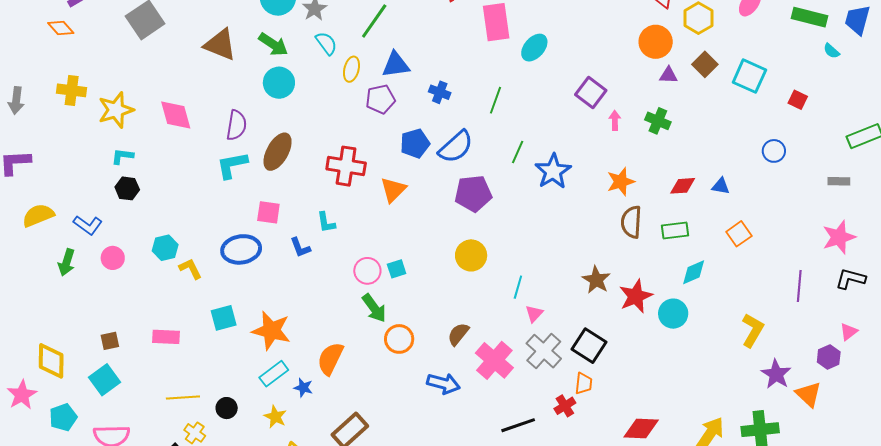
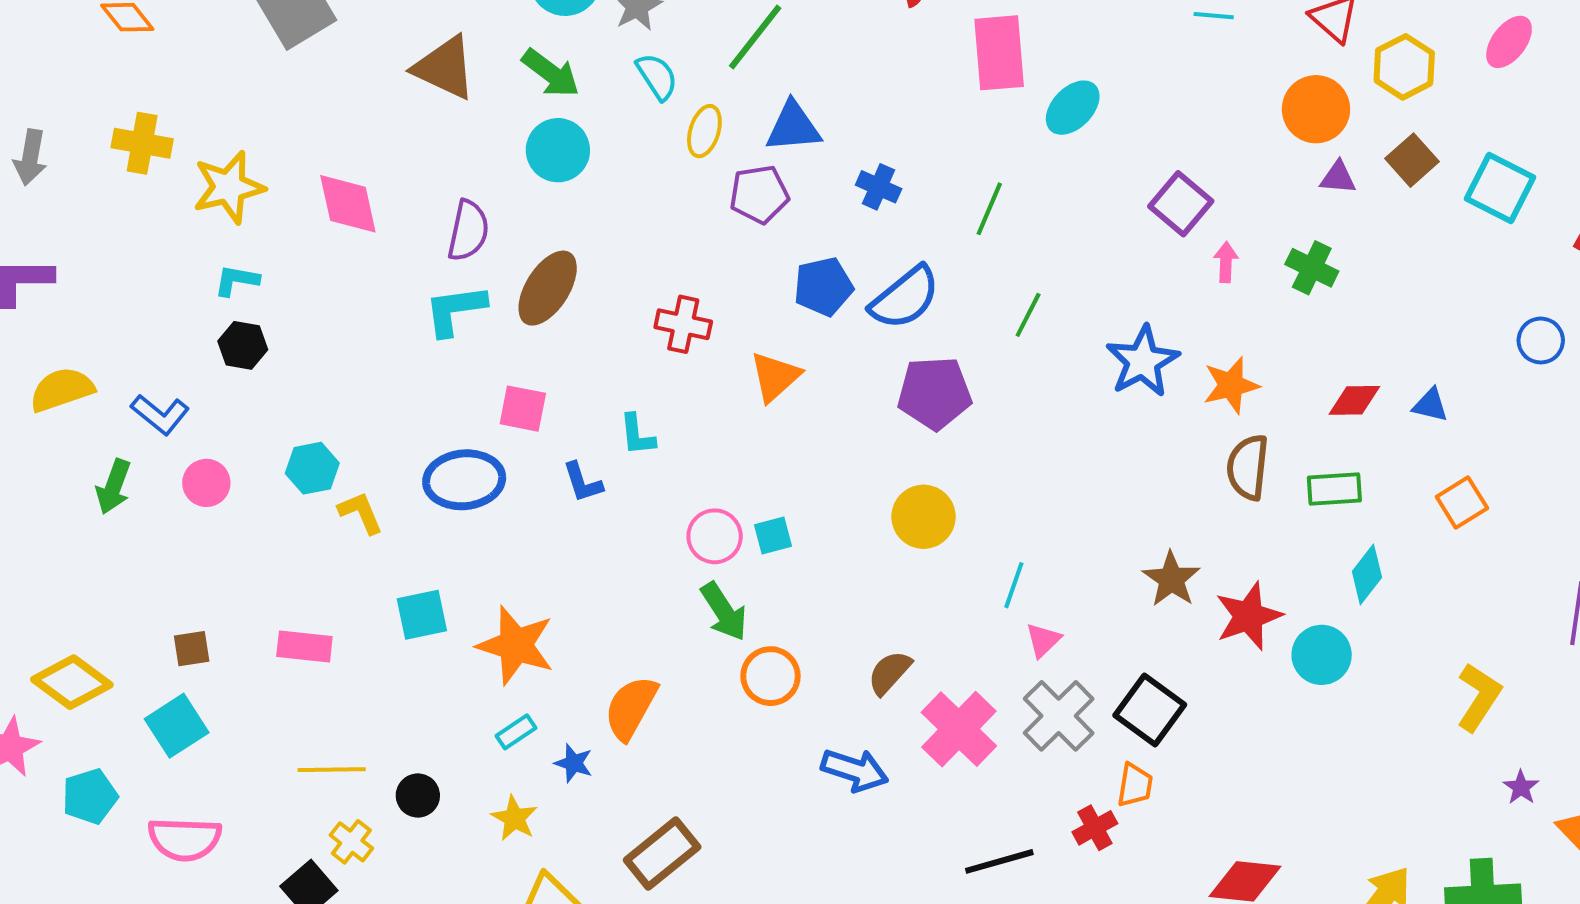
red cross: (346, 166) -> (683, 324), size x0.7
blue star: (553, 171) -> (1143, 361), moved
cyan diamond: (694, 272) -> (1367, 574), turned -32
yellow diamond: (51, 361) -> (72, 682), turned -57
cyan rectangle: (274, 374) -> (516, 732), size x0.7
purple star: (776, 374) -> (1521, 787), size x0.6

